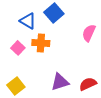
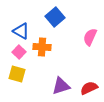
blue triangle: (28, 21) -> (21, 31), moved
yellow square: (16, 86) -> (17, 74), moved, turned -36

